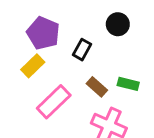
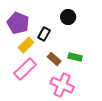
yellow rectangle: (33, 66) -> (26, 45), moved

